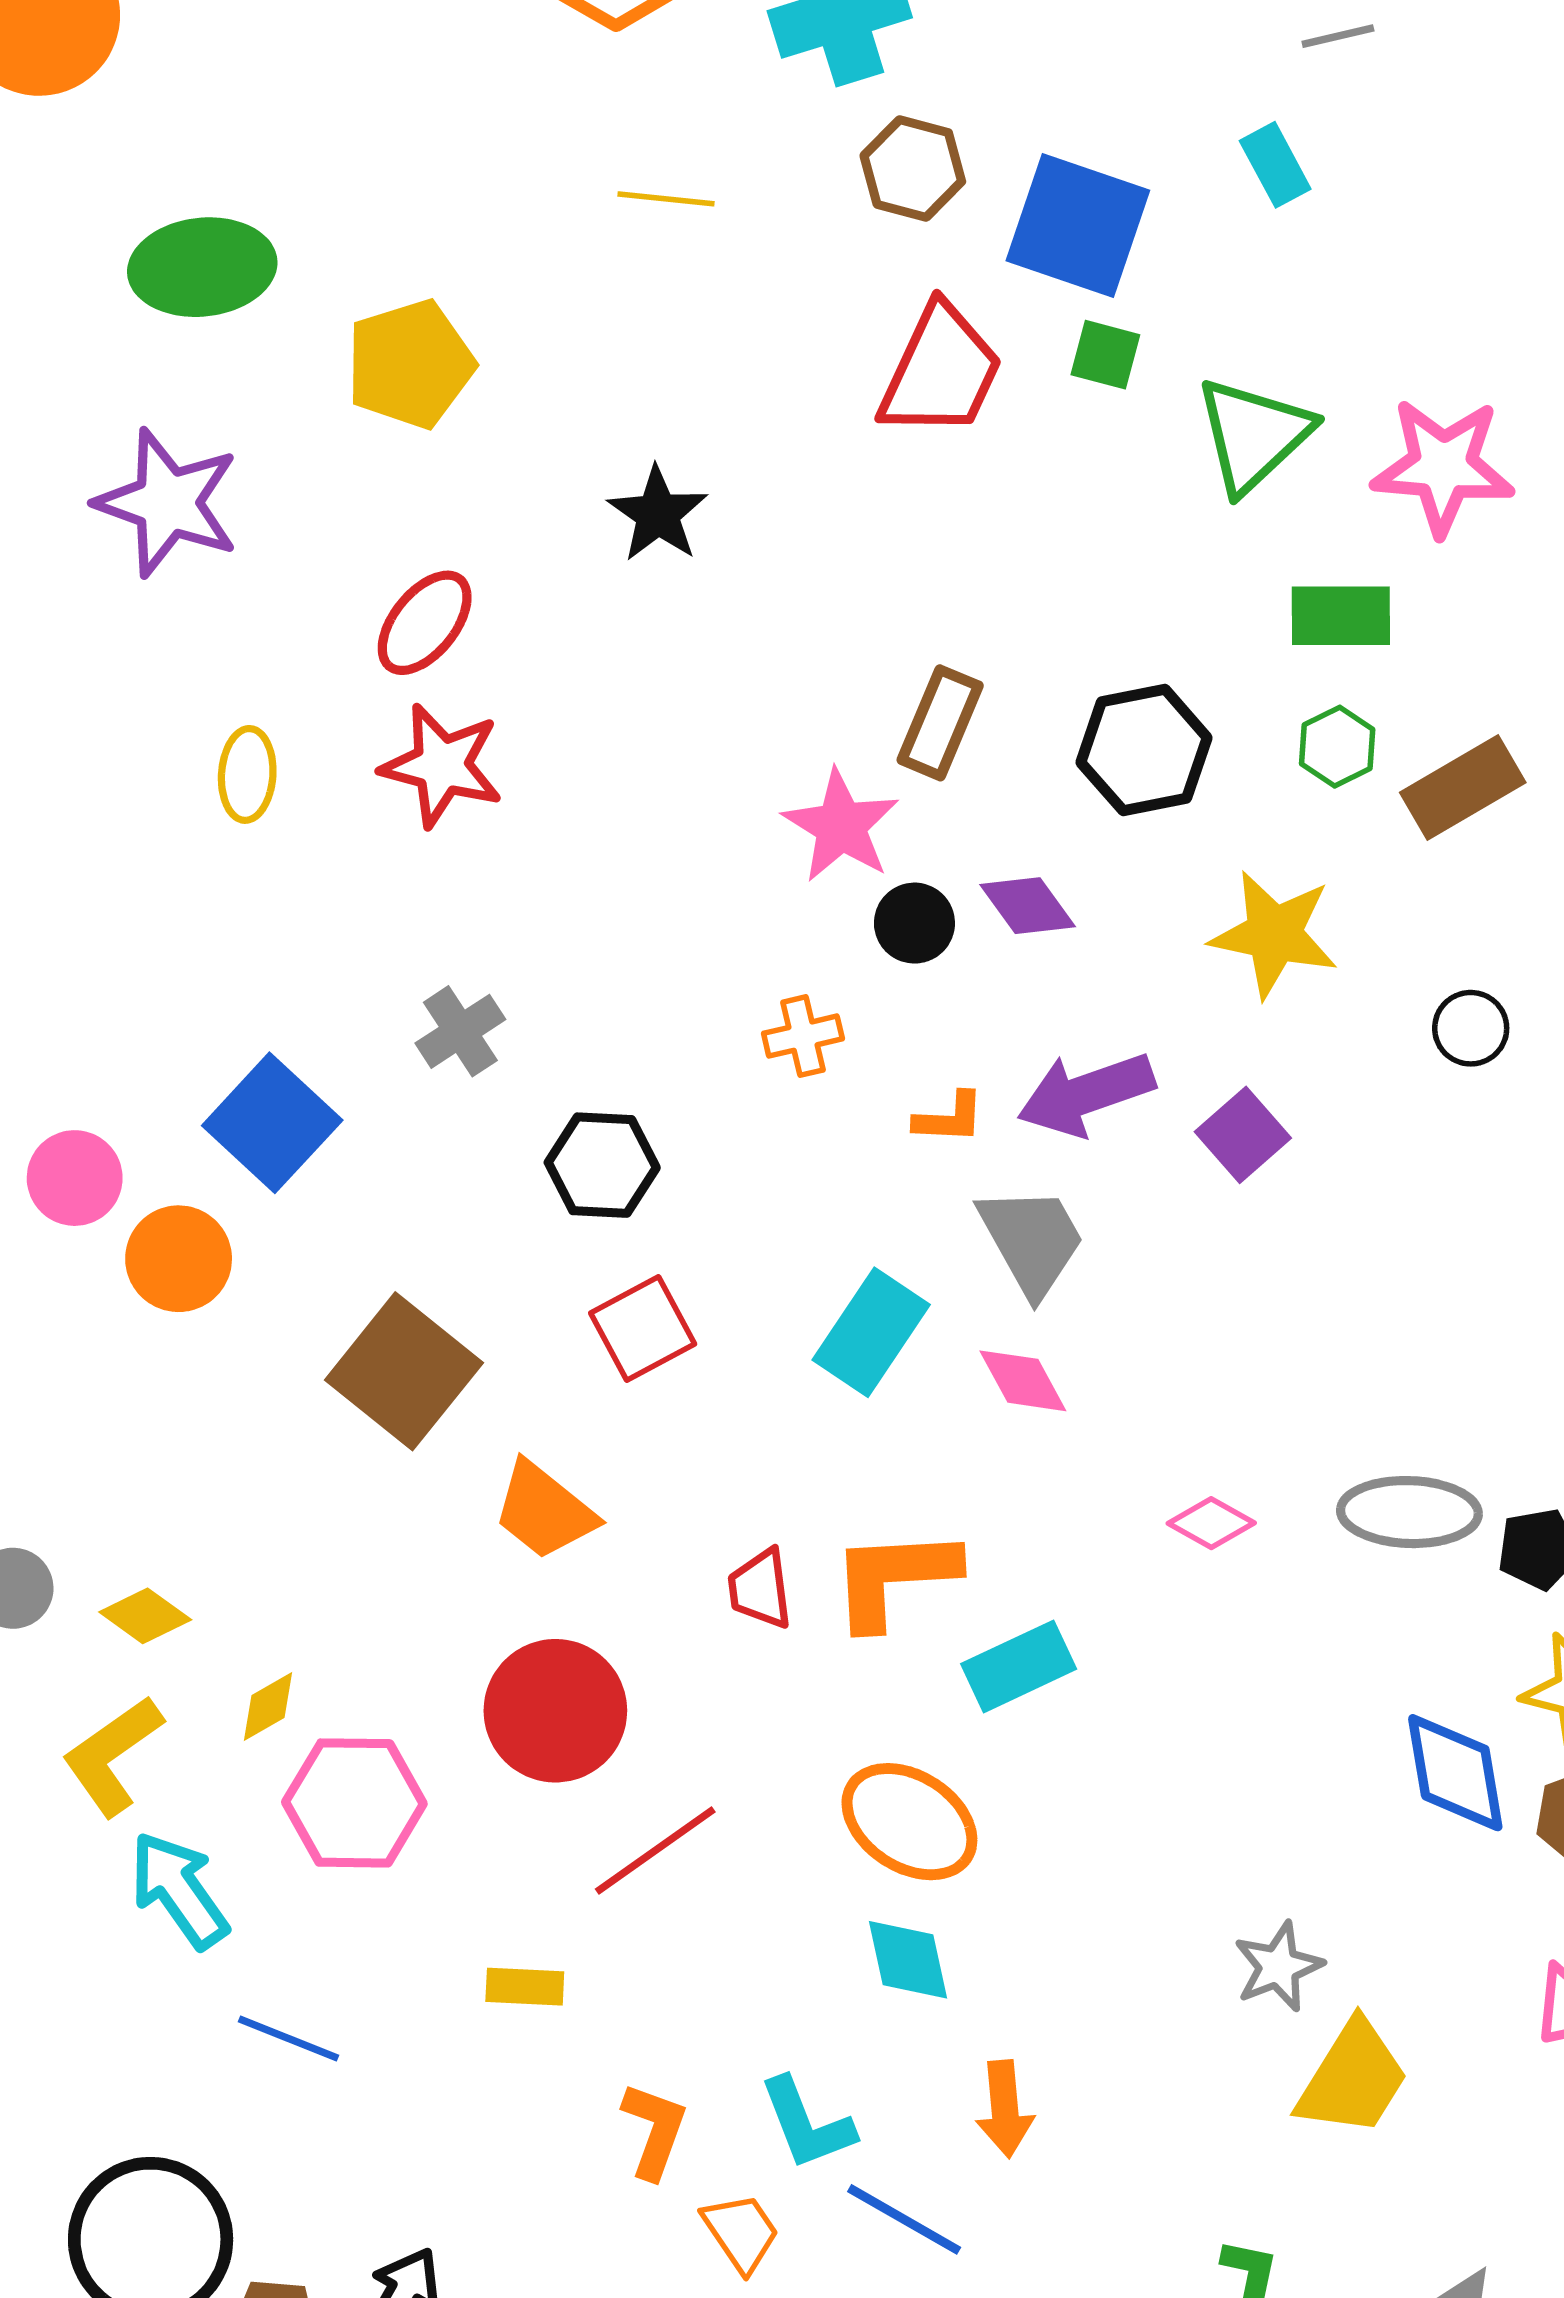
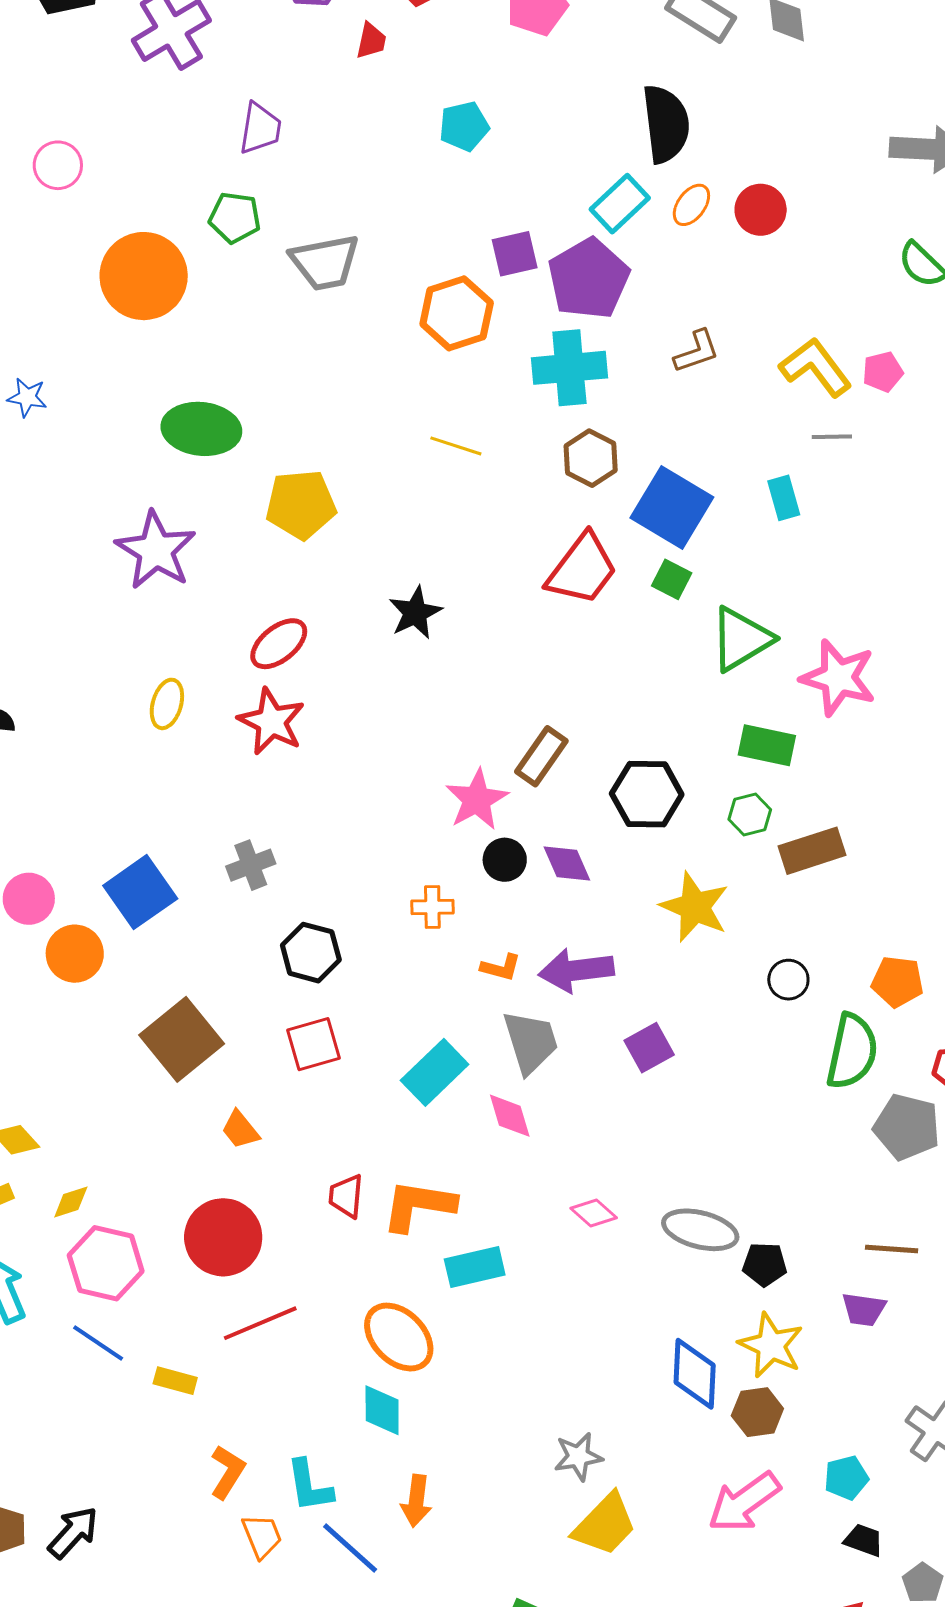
purple square: (1243, 1135) -> (649, 1048), moved
orange trapezoid: (544, 1511) -> (240, 1130), size x0.7
blue line: (288, 2039) -> (98, 1343), moved

